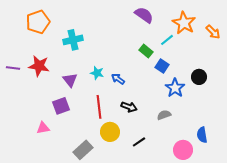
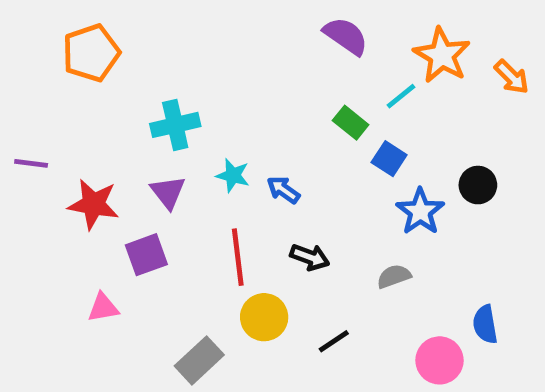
cyan cross: (73, 40) -> (175, 125), moved
red star: (39, 66) -> (93, 204), moved

